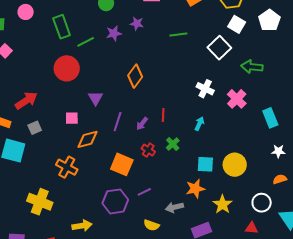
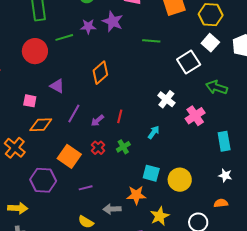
purple star: (137, 24) -> (113, 21), size x1.5
green line: (86, 42) -> (64, 37), moved
purple triangle: (96, 98) -> (57, 86), turned -42
purple hexagon: (115, 201) -> (43, 180), moved

